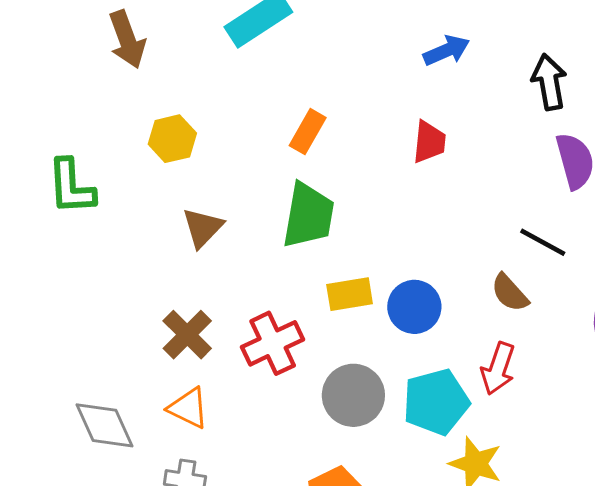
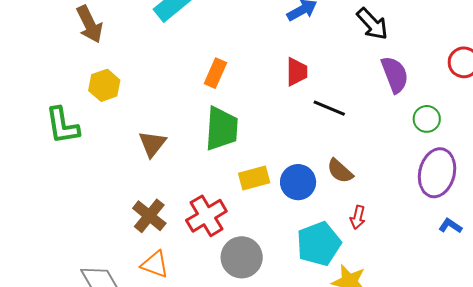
black arrow: (549, 82) -> (372, 24), turned 153
yellow hexagon: (172, 139) -> (104, 85), moved
black line: (543, 242) -> (329, 108), moved
brown semicircle: (510, 293) -> (340, 171), moved
red arrow: (498, 369) -> (358, 217), size x0.7
gray circle: (353, 395) -> (242, 257), moved

